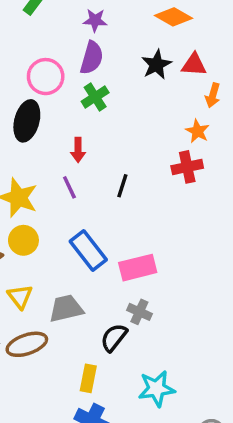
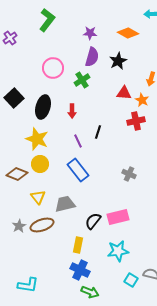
purple star: (95, 20) -> (90, 33), moved
purple semicircle: (92, 58) -> (92, 57), moved
red triangle: (194, 65) -> (124, 93), moved
black ellipse: (27, 121) -> (43, 107), moved
purple line: (69, 187) -> (78, 141), moved
pink rectangle: (138, 268) -> (118, 217), moved
gray cross: (139, 312) -> (129, 174), moved

